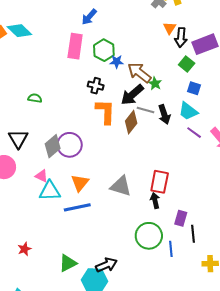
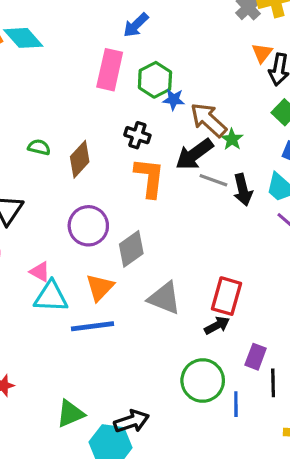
brown diamond: (131, 122) -> (80, 159), moved
gray diamond: (53, 146) -> (131, 249), moved
black arrow: (155, 201) -> (217, 325), turned 70

